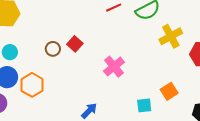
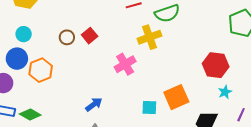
yellow cross: (171, 36) -> (149, 37), moved
orange square: (169, 91) -> (176, 97), size x1.4

